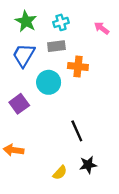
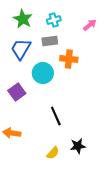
pink arrow: (102, 28) -> (90, 25), turned 104
black line: (77, 131) -> (56, 116), moved

